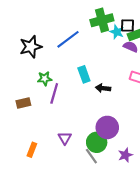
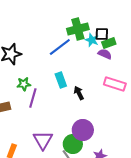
blue line: (68, 39) -> (60, 47), moved
black arrow: (103, 88) -> (79, 93), turned 56
purple triangle: (65, 138) -> (43, 140), size x1.5

